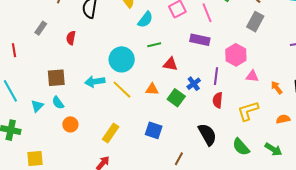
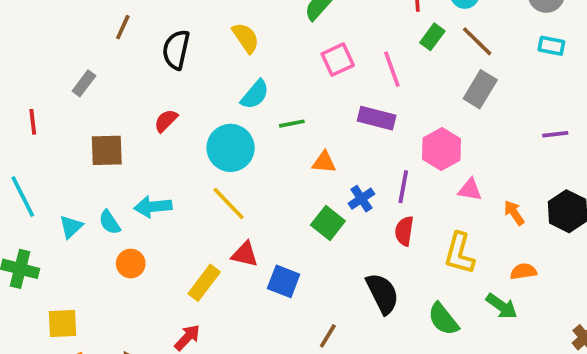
cyan semicircle: (145, 20) -> (255, 95), moved
red semicircle: (71, 38) -> (166, 121), moved, turned 32
red triangle: (170, 64) -> (245, 254), moved
brown square: (56, 78) -> (107, 150), moved
cyan arrow: (95, 82) -> (153, 207), moved
orange triangle: (152, 89) -> (324, 162), moved
yellow L-shape: (248, 111) -> (459, 253), turned -60
green arrow: (273, 149) -> (502, 306), moved

